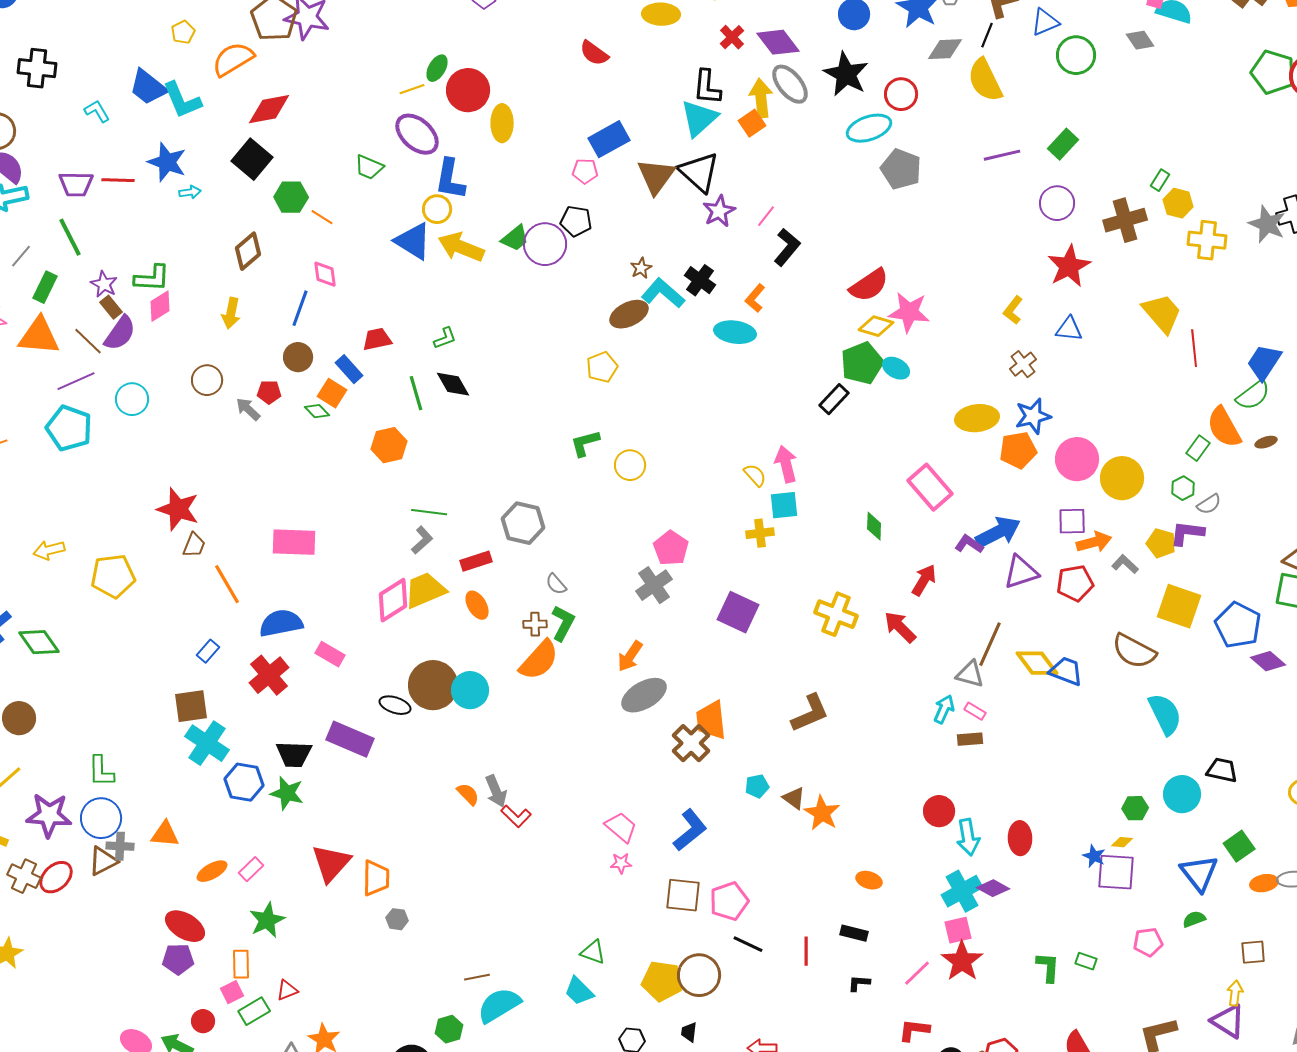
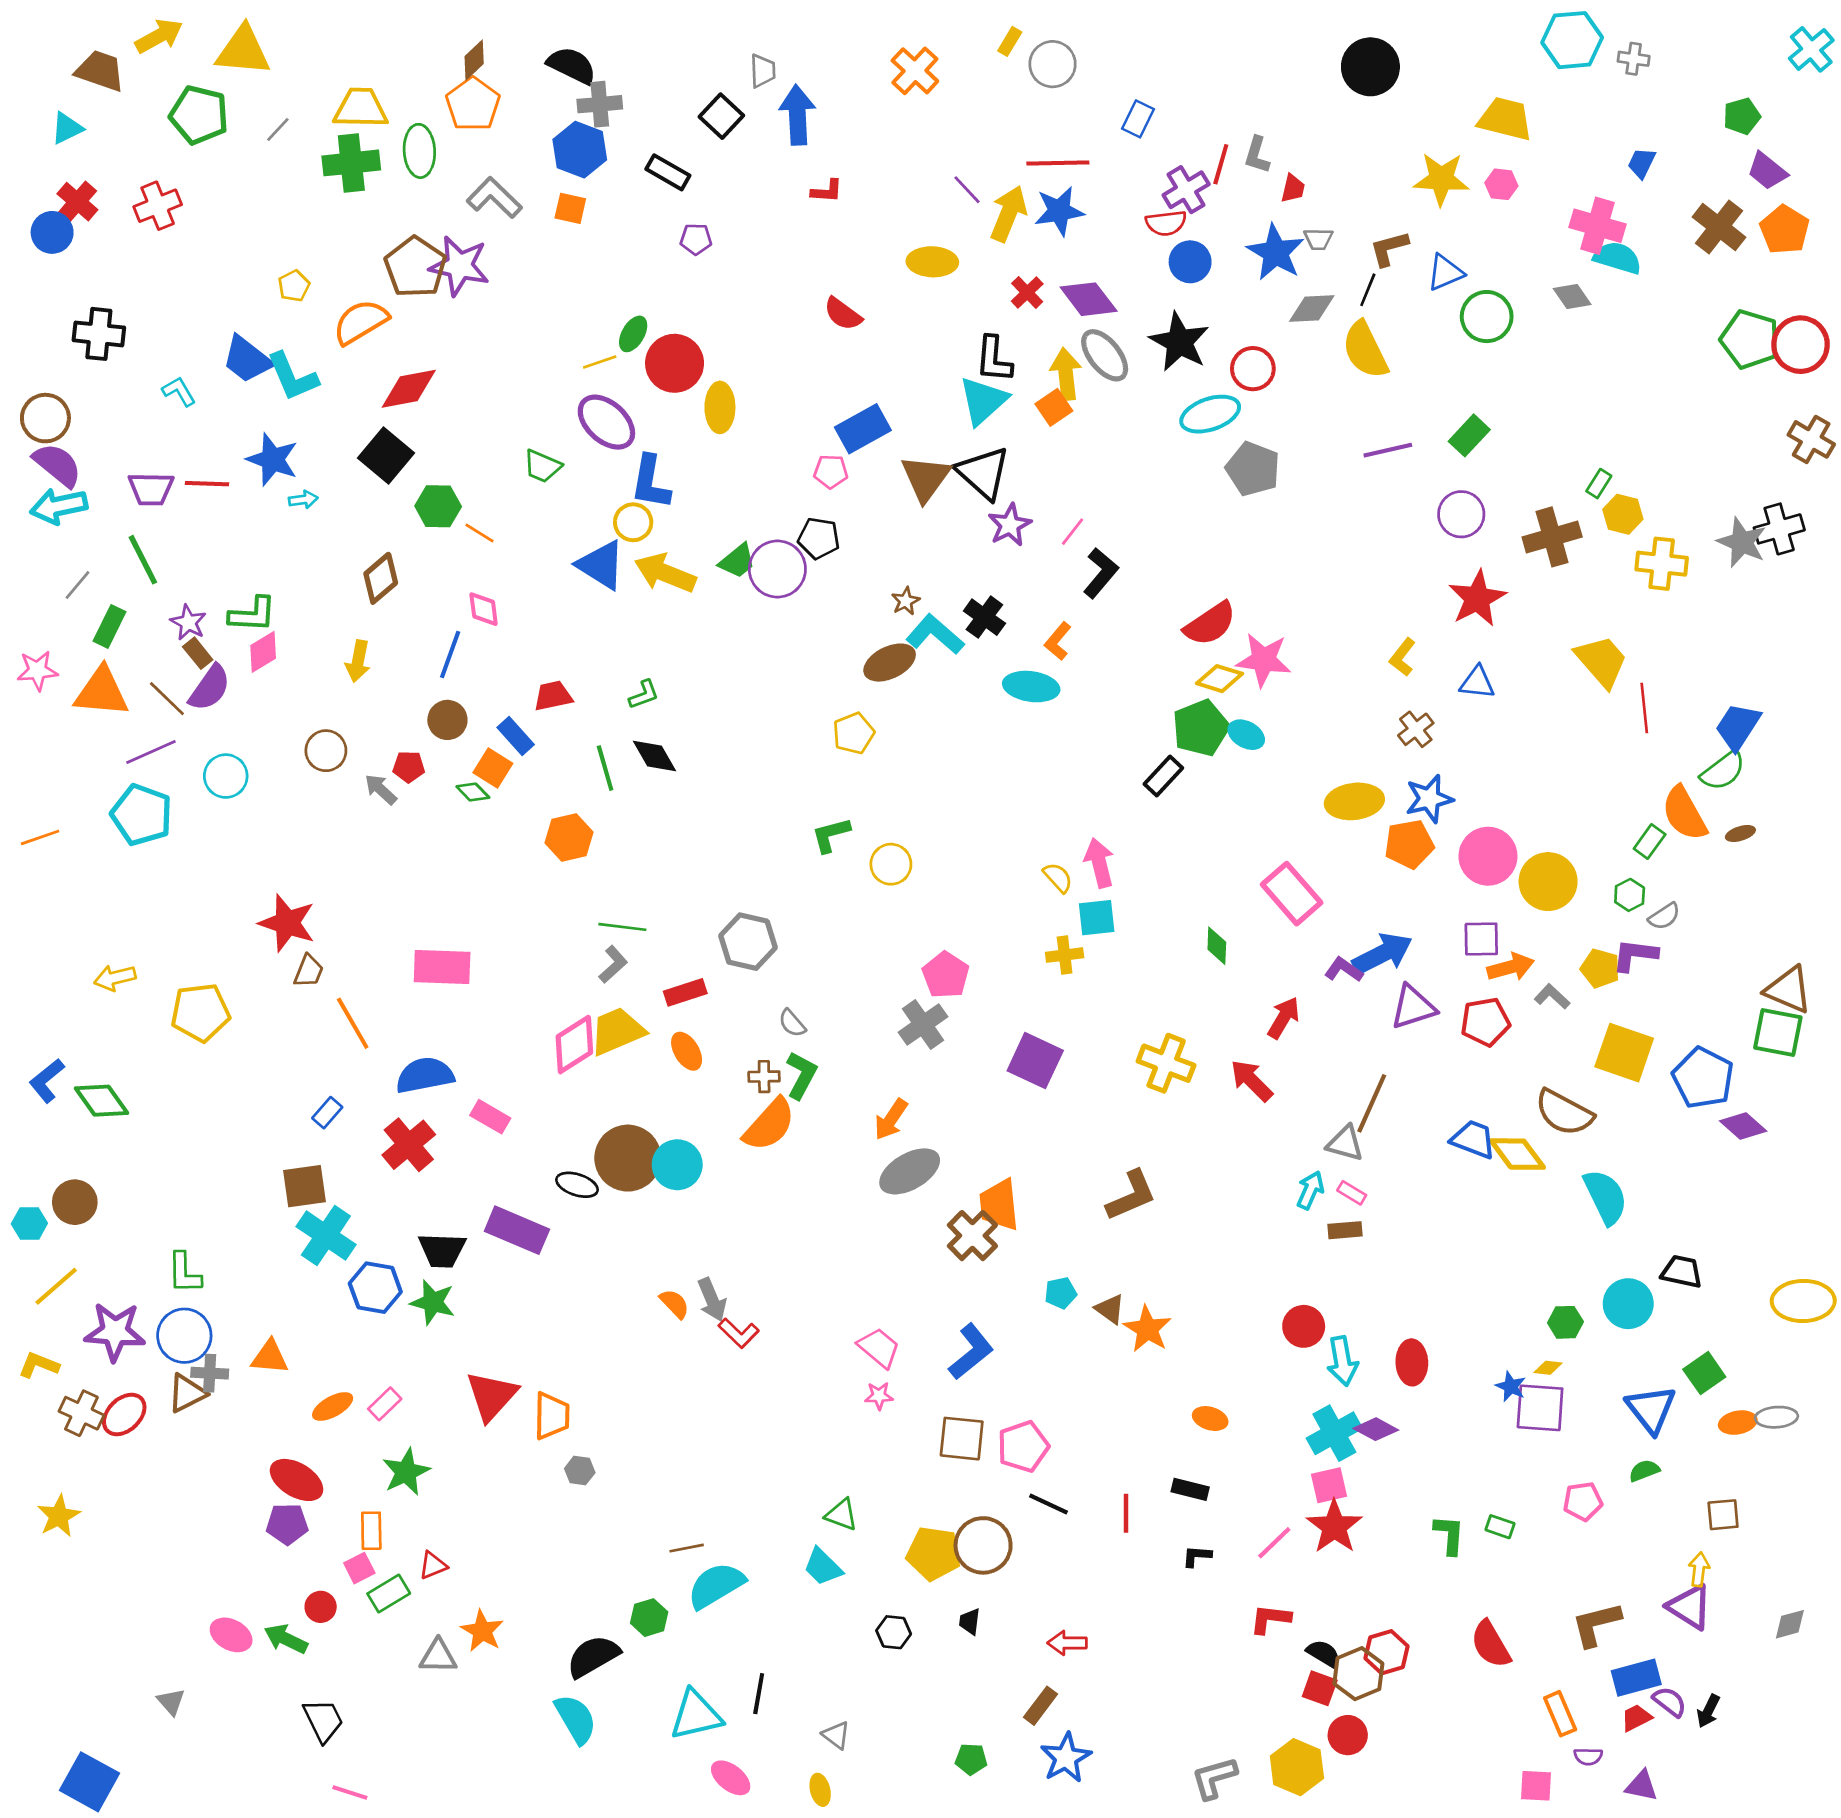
yellow diamond: (1037, 663) -> (1517, 1154), moved

